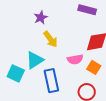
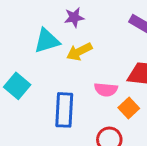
yellow arrow: (50, 39) -> (79, 52), turned 84
cyan triangle: (35, 60) -> (47, 41), moved

